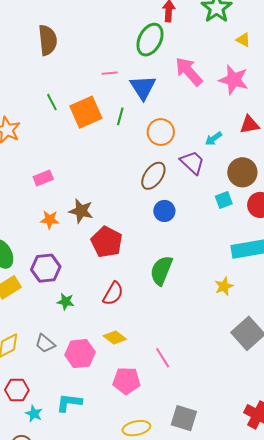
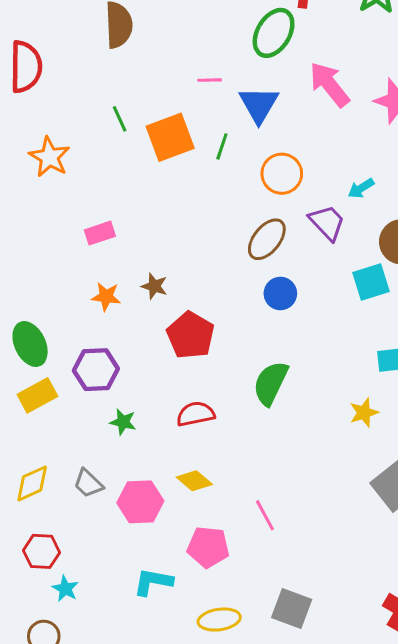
cyan square: (224, 200) -> (371, 282), size x1.4
brown star: (81, 211) -> (154, 286), size x0.7
red semicircle: (113, 294) -> (196, 414), turned -135
cyan L-shape: (69, 403) -> (153, 582), moved

